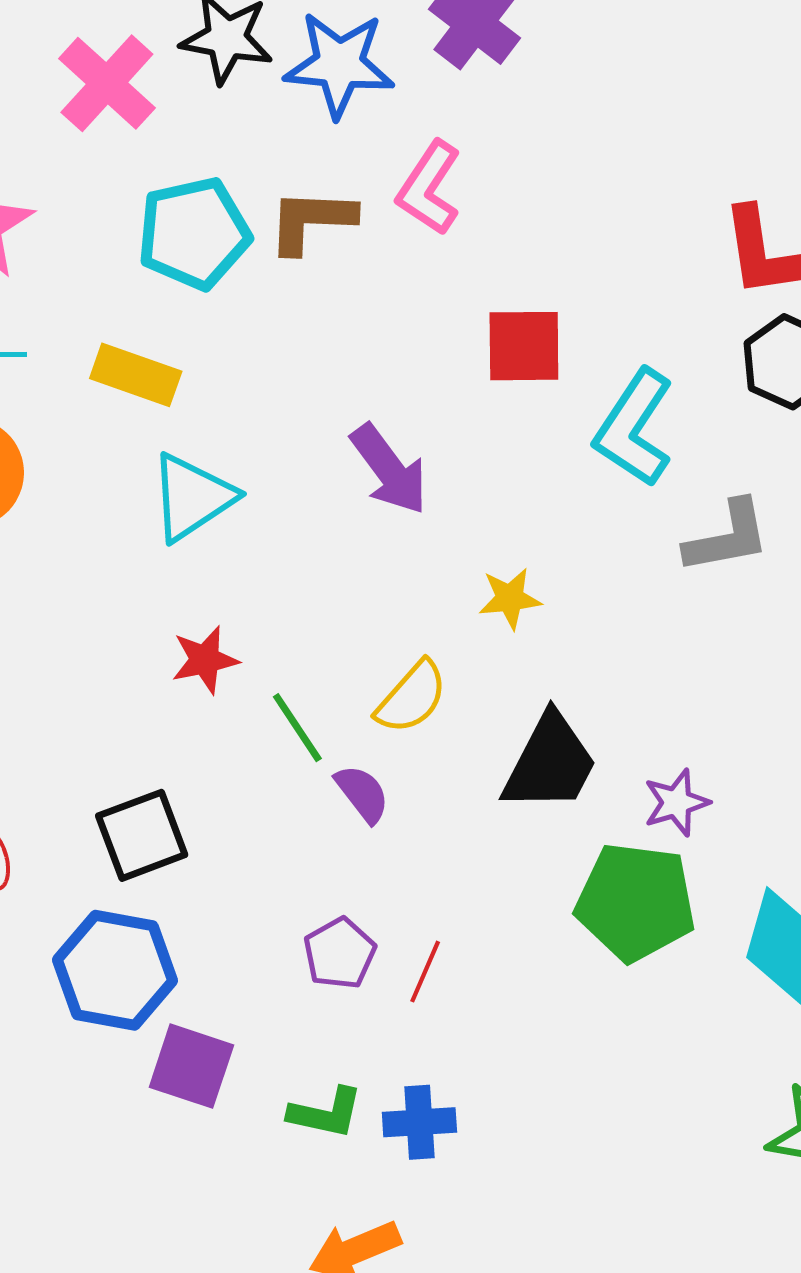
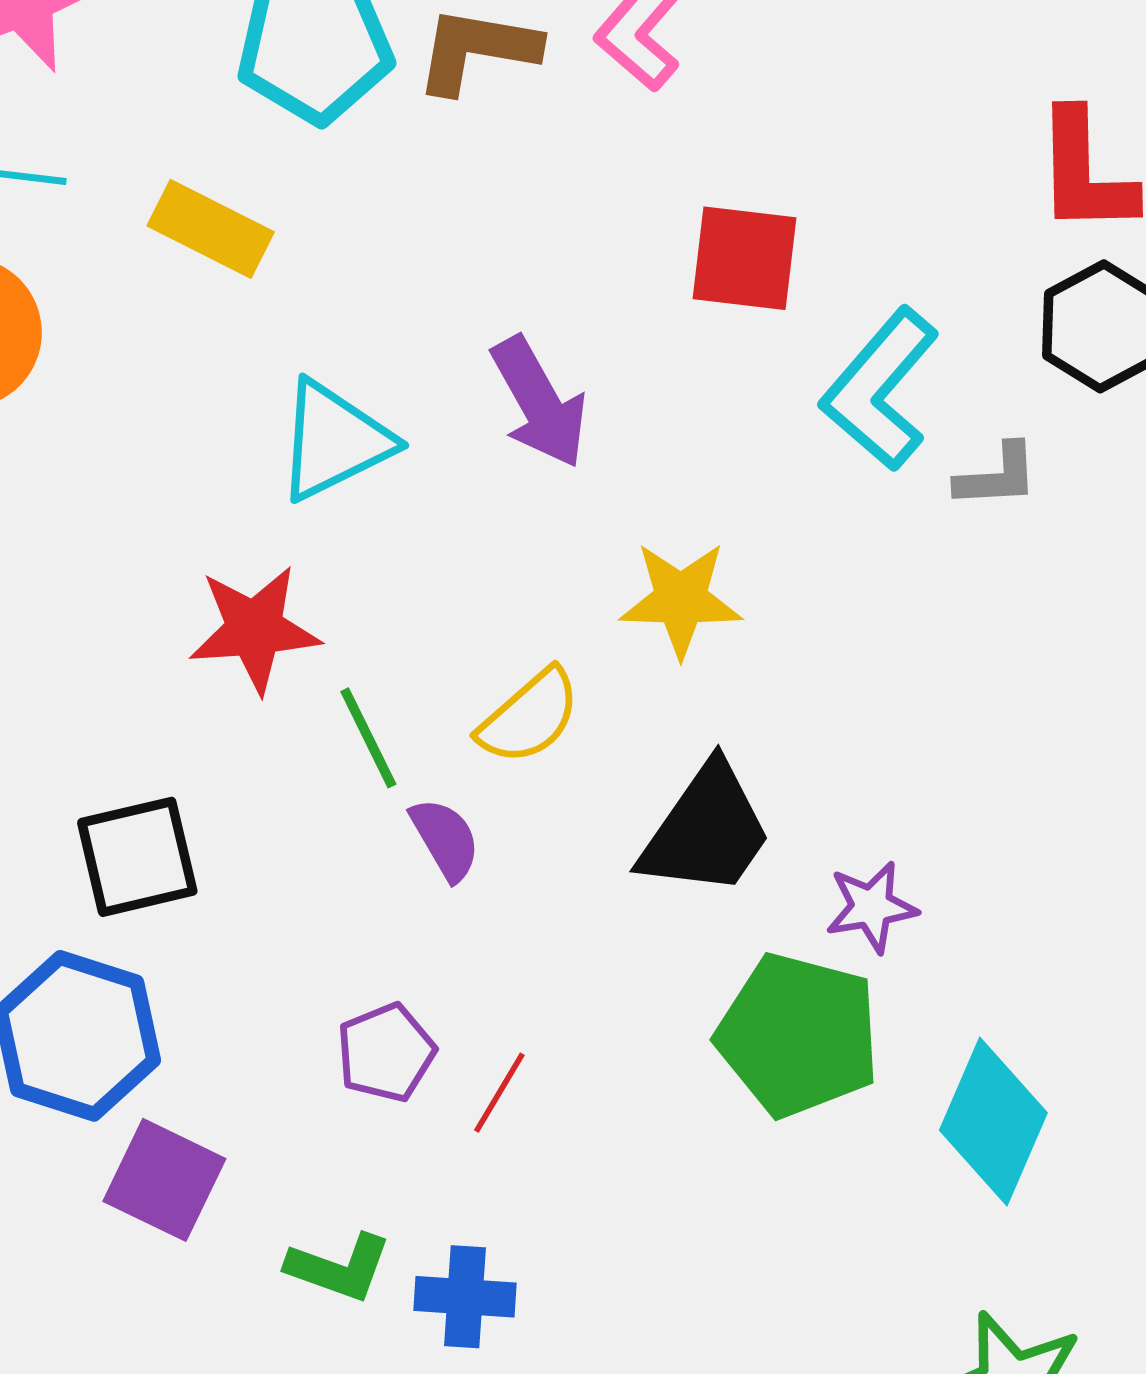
cyan triangle: (192, 497) -> (334, 441), moved
gray L-shape: (727, 537) -> (997, 476), moved, size x0.7
yellow star: (510, 598) -> (681, 599), size x1.4
red star: (205, 660) -> (255, 629), size x1.4

